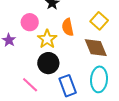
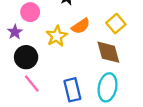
pink circle: (30, 22) -> (30, 12), moved
orange semicircle: (68, 27) -> (81, 26), turned -120
black circle: (48, 63) -> (26, 57), moved

